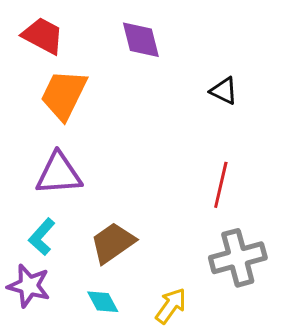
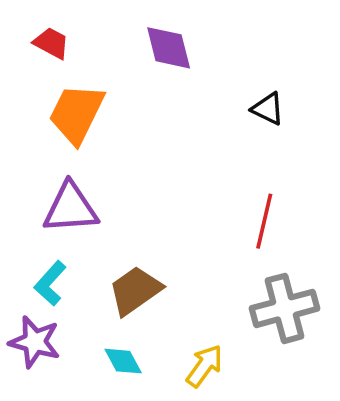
red trapezoid: (43, 36) -> (51, 43), size x0.7

